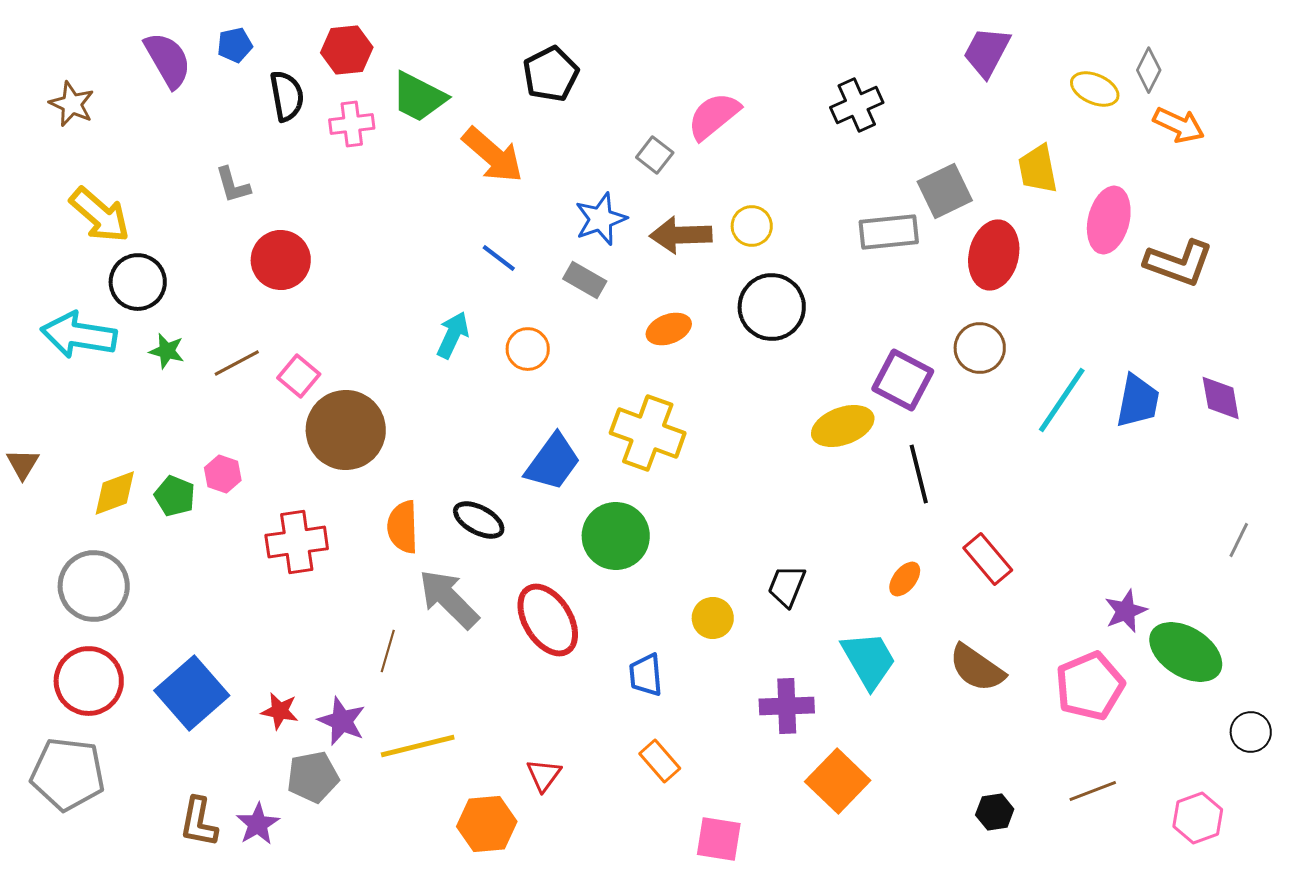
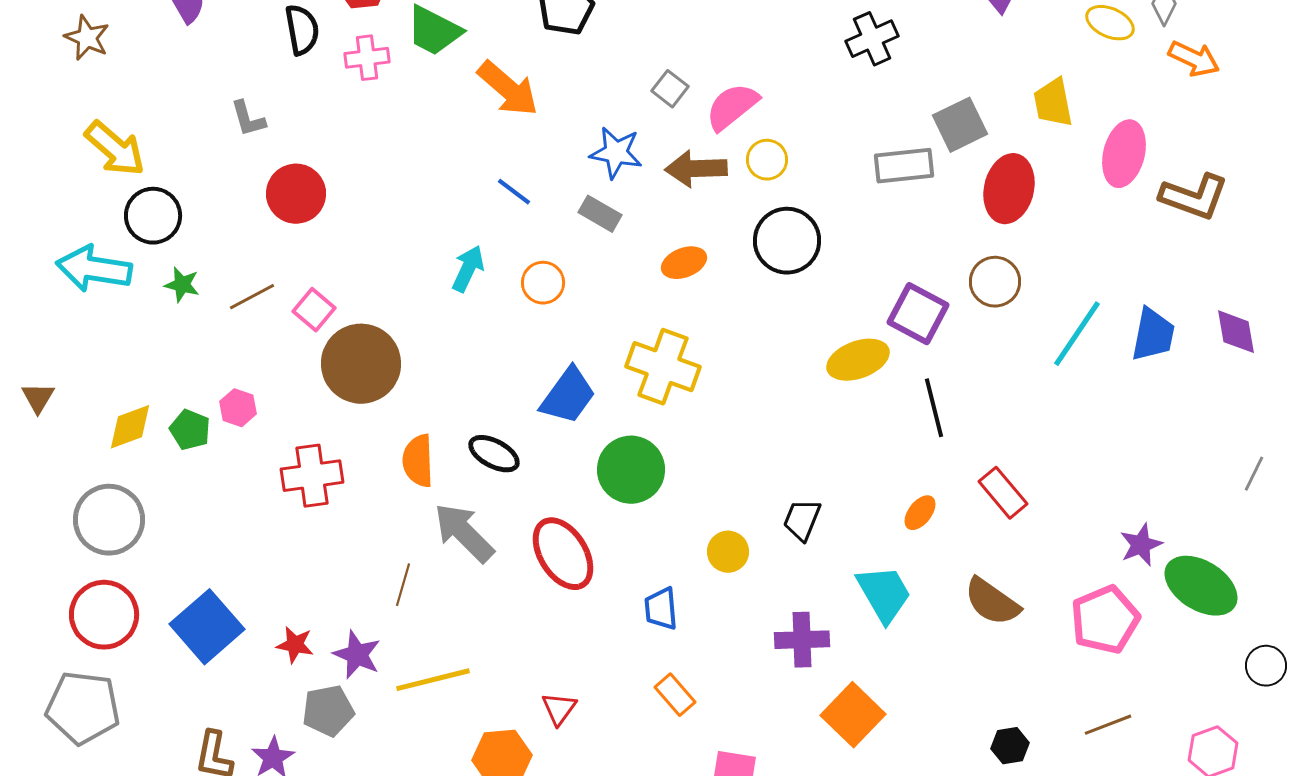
pink semicircle: (714, 116) -> (732, 107), moved
blue star: (601, 219) -> (616, 153), turned 30

